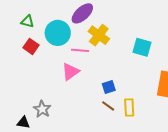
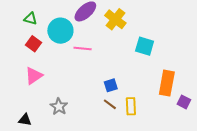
yellow cross: (99, 35) -> (115, 19), moved
pink triangle: (70, 72) -> (34, 76), moved
gray star: (42, 109) -> (59, 107), moved

